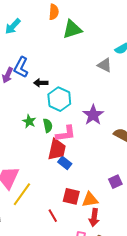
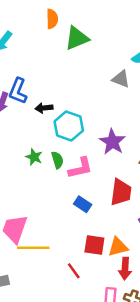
red trapezoid: (57, 149) -> (121, 192), moved
yellow line: (22, 194) -> (33, 248), turned 60

